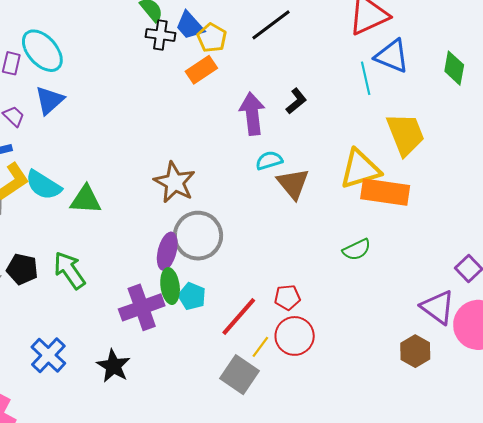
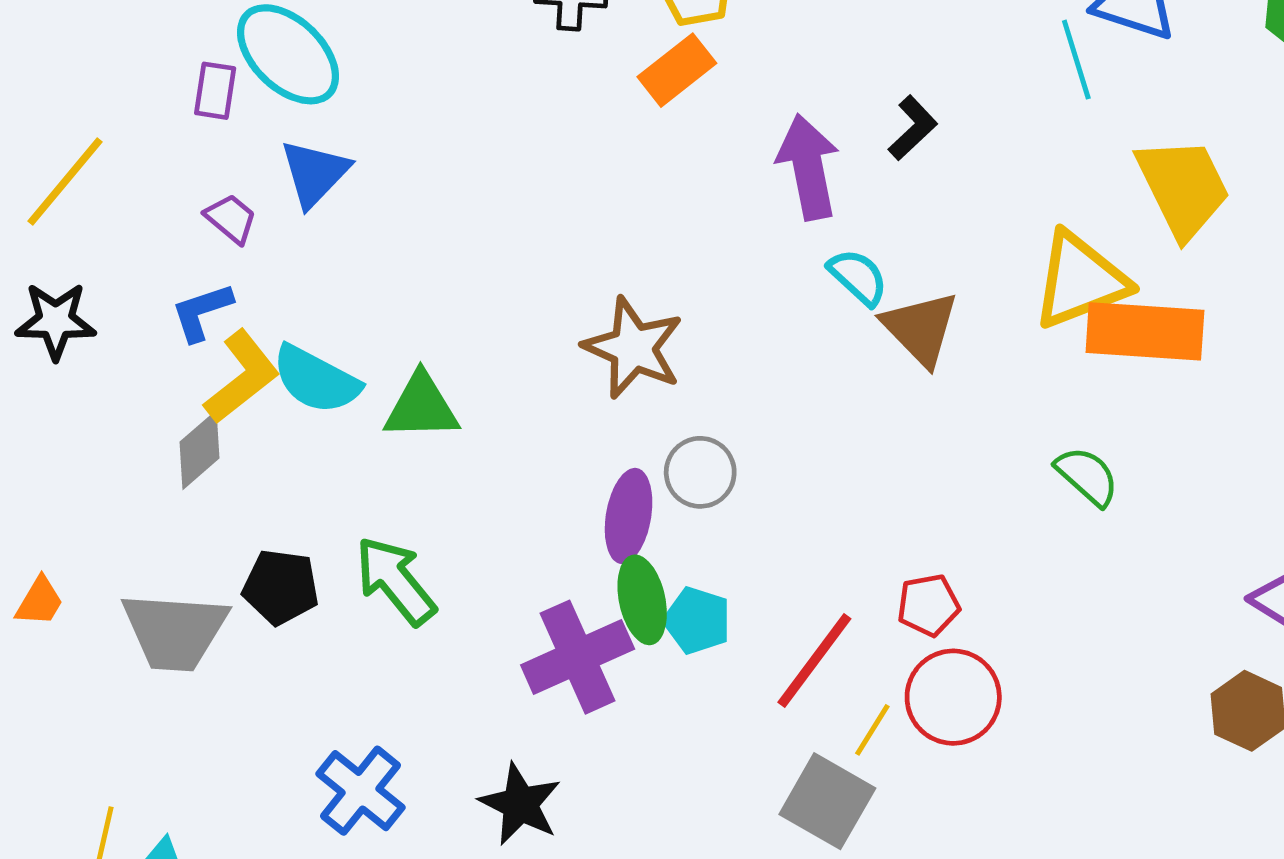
cyan semicircle: (269, 160) -> (858, 277), turned 64
gray circle: (198, 236) -> (700, 472), size x0.6
green semicircle: (357, 250) -> (1087, 476), turned -108

